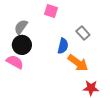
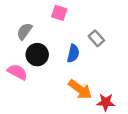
black circle: (22, 45) -> (37, 55), moved
orange arrow: (78, 63) -> (80, 89), moved

